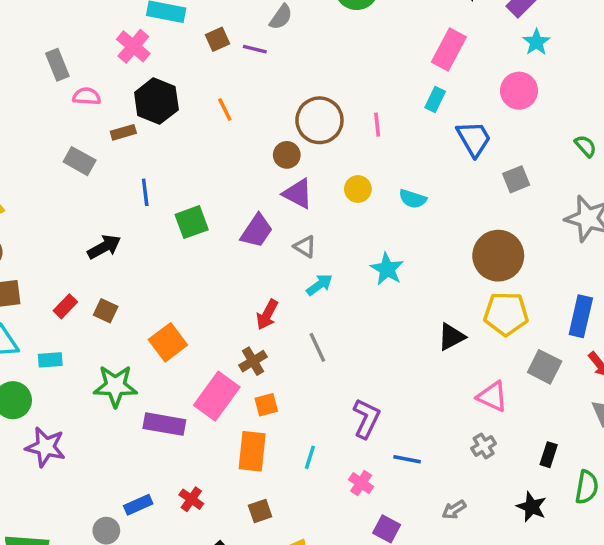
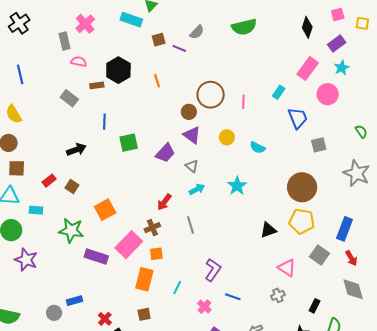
pink cross: (133, 46) -> (85, 24), moved
pink rectangle: (449, 50) -> (308, 68), moved
red cross: (191, 499) -> (105, 319), moved

